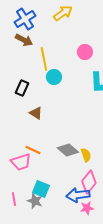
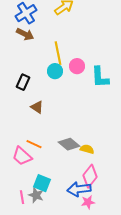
pink circle: (85, 52) -> (77, 66), moved
yellow line: (44, 59) -> (58, 53), moved
yellow semicircle: (86, 155) -> (87, 149), turned -56
pink trapezoid: (21, 162) -> (22, 156), turned 60
pink line: (14, 199) -> (22, 197), moved

